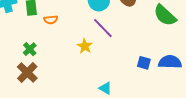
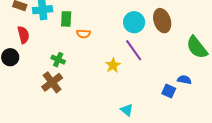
green cross: (30, 49) -> (58, 60), turned -32
blue semicircle: (170, 62) -> (184, 80), moved, size x0.6

